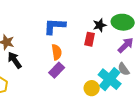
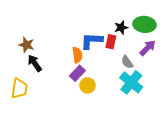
blue L-shape: (55, 26) -> (92, 41), moved
gray semicircle: (124, 69) -> (127, 62), moved
yellow circle: (92, 88) -> (88, 85), moved

